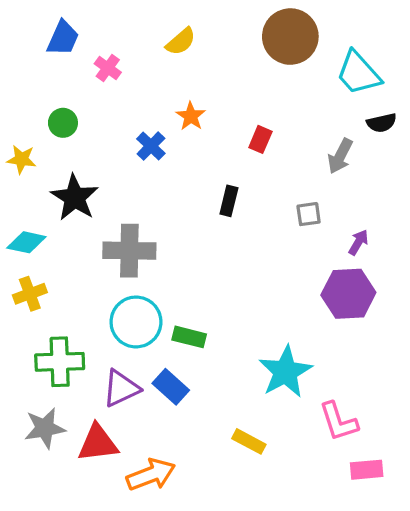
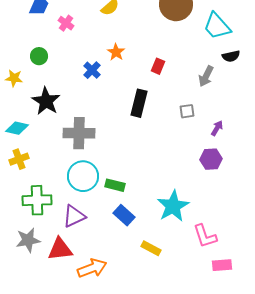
black rectangle: (229, 201) -> (139, 103), size x1.5
purple hexagon: (348, 294) -> (211, 159), size x0.7
blue rectangle: (171, 387) -> (124, 215), moved

